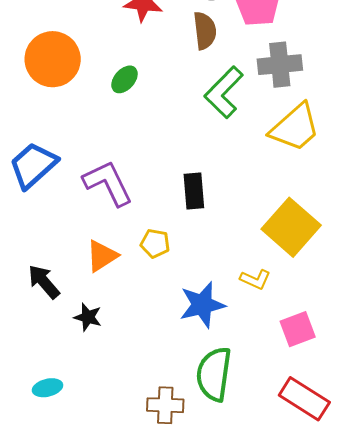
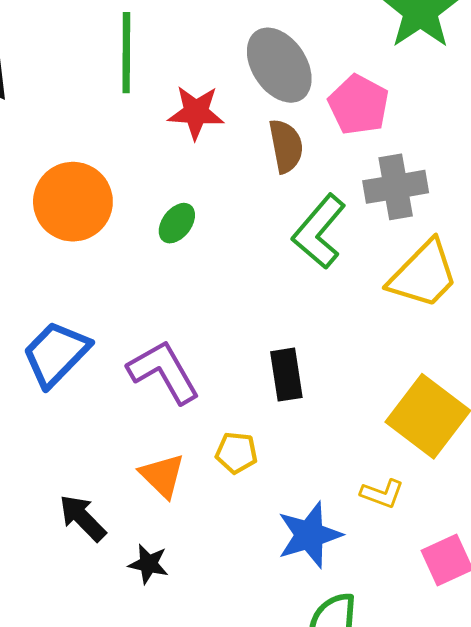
orange triangle: (102, 256) -> (162, 476), turned -39

